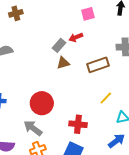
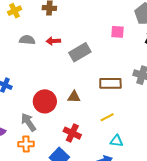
red arrow: (76, 37) -> (53, 41), moved
gray rectangle: (59, 45) -> (80, 52), size x1.5
brown triangle: (63, 63) -> (74, 97), moved

